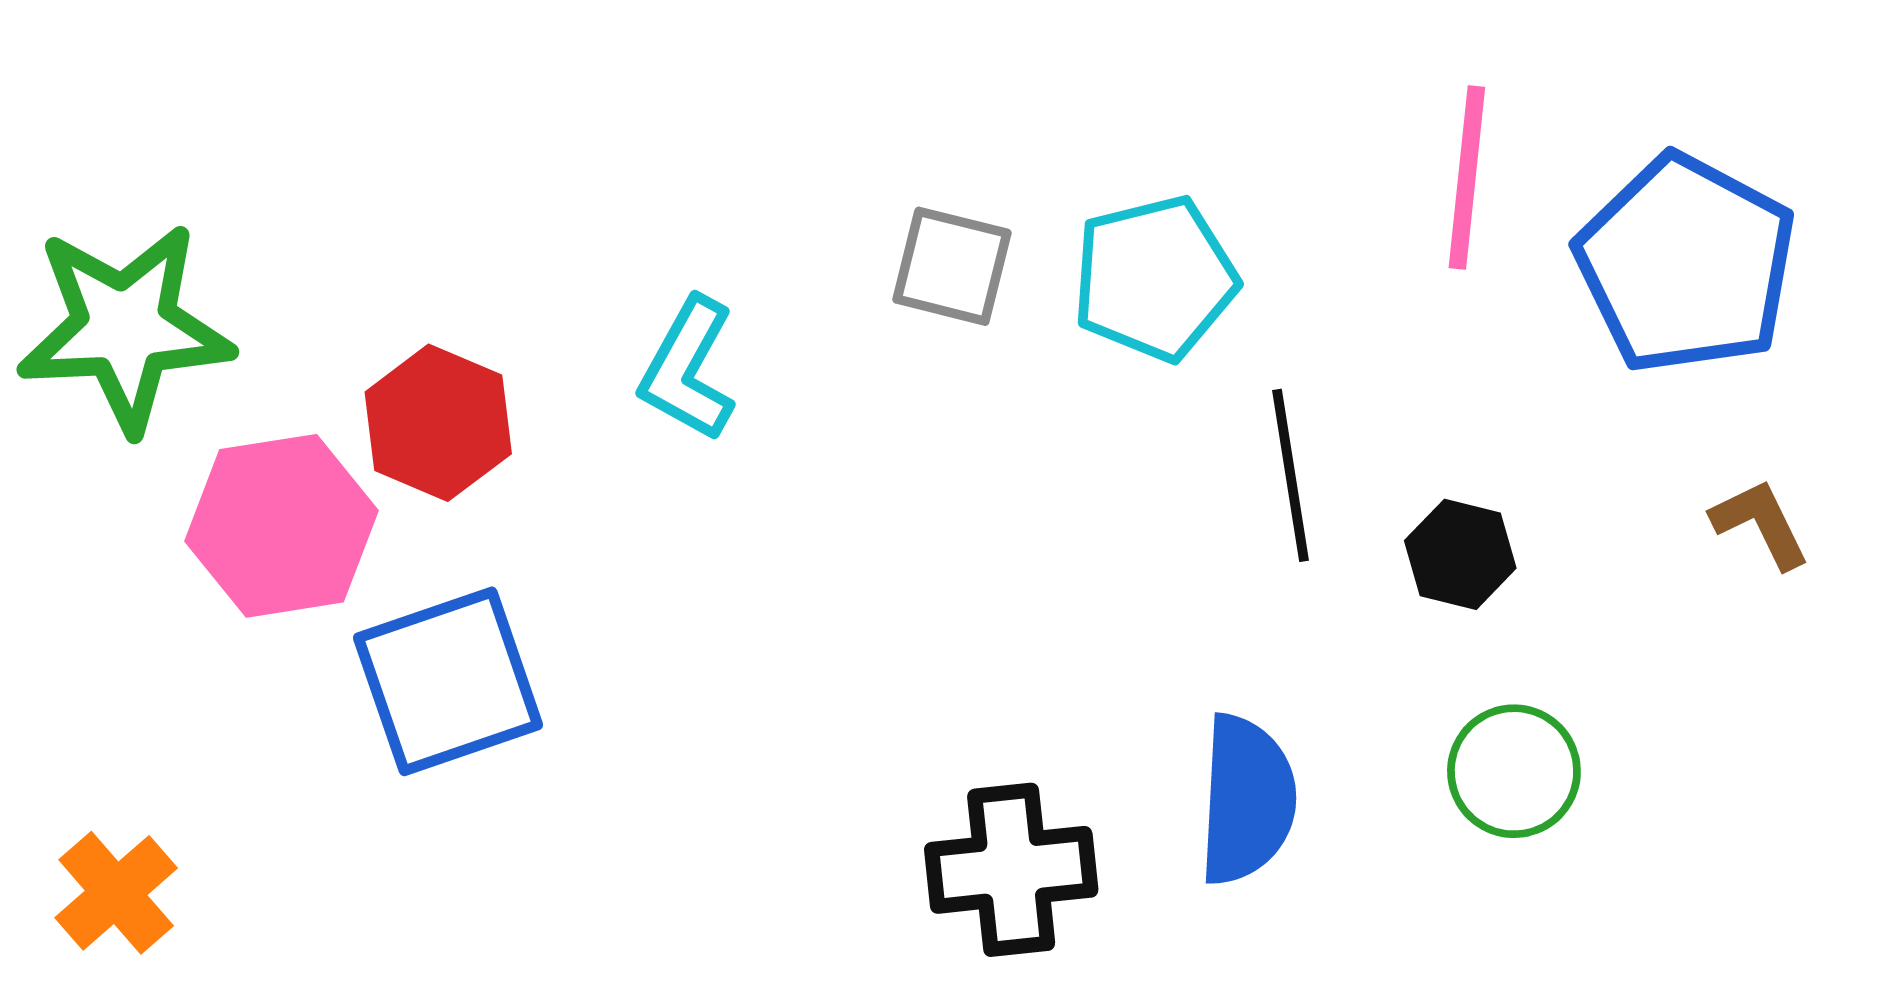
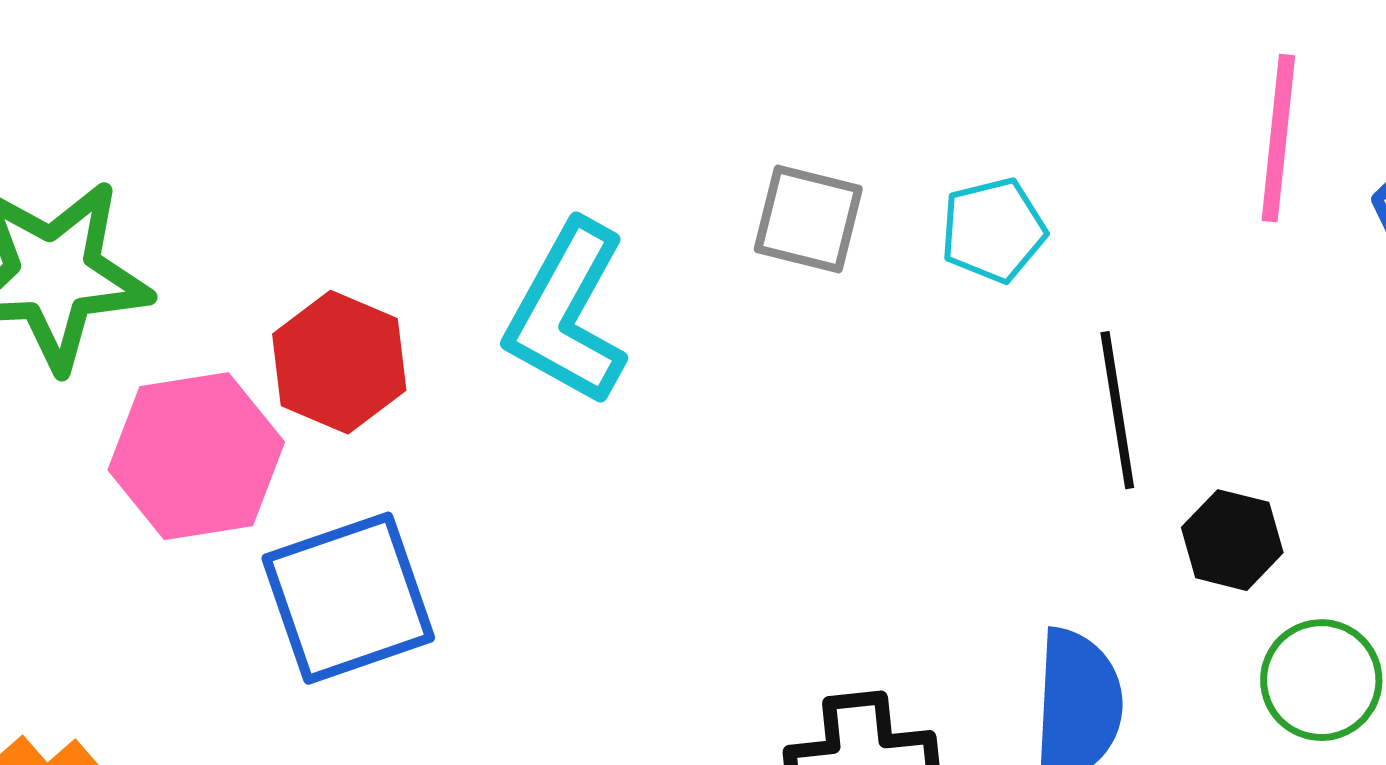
cyan pentagon: (1155, 278) -> (993, 230), size x0.7
cyan L-shape: (688, 369) -> (567, 313), size x1.4
black hexagon: (1460, 554) -> (1232, 540), moved

